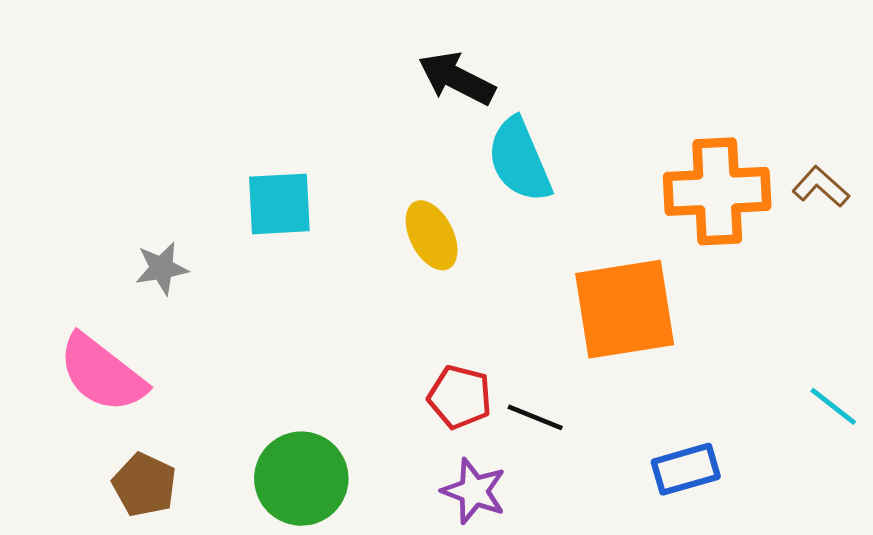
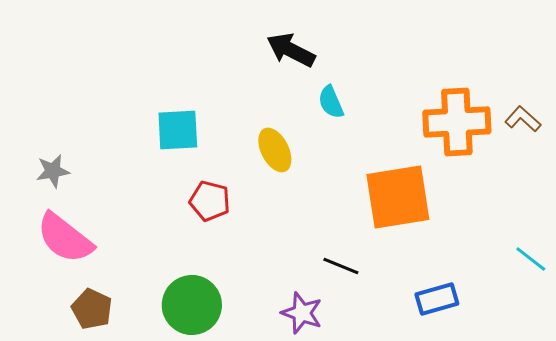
cyan semicircle: (519, 160) -> (331, 102), size x0.6
gray star: (162, 268) -> (53, 171), moved
red pentagon: (460, 397) -> (210, 201), moved

